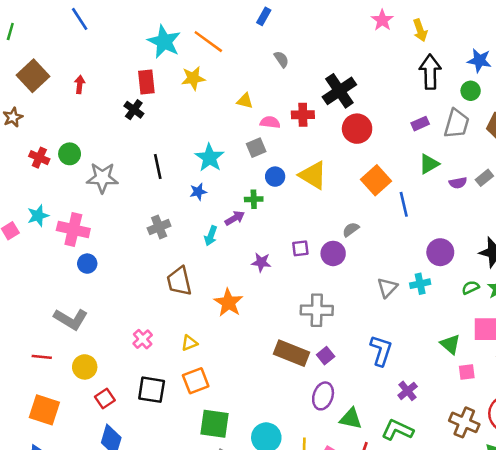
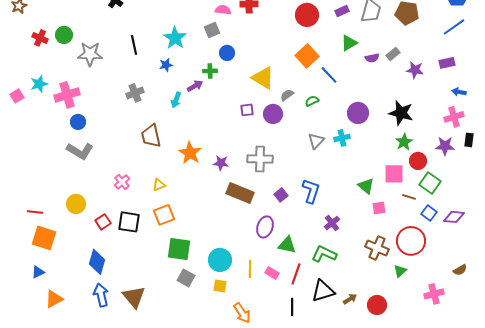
red circle: (357, 129) -> (307, 15), moved
yellow triangle: (313, 175) -> (263, 78), moved
blue line: (404, 204) -> (329, 75), turned -30
pink cross: (73, 230) -> (67, 95), turned -30
purple star: (261, 262) -> (221, 163), moved
green semicircle: (471, 288) -> (312, 101), moved
gray L-shape: (71, 319) -> (80, 151), moved
purple square: (326, 356) -> (281, 195), moved
red line: (42, 357) -> (35, 212), moved
red square: (105, 398) -> (103, 222), moved

